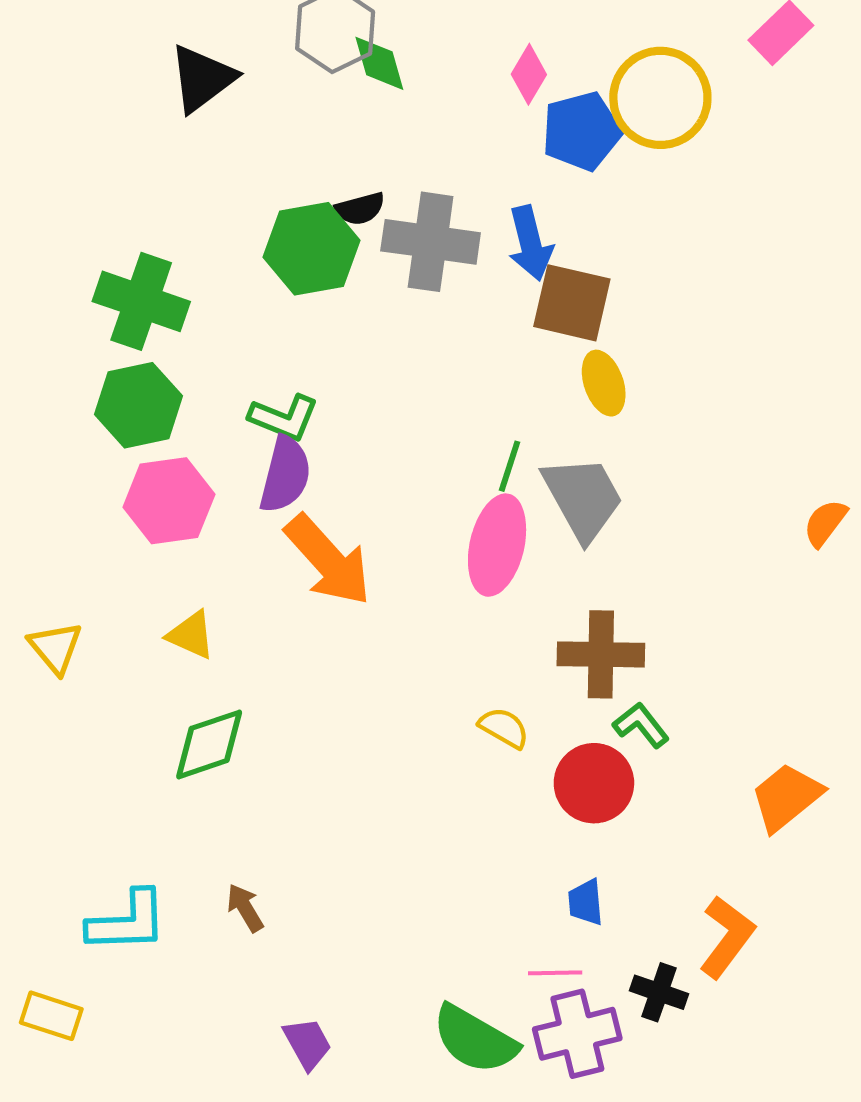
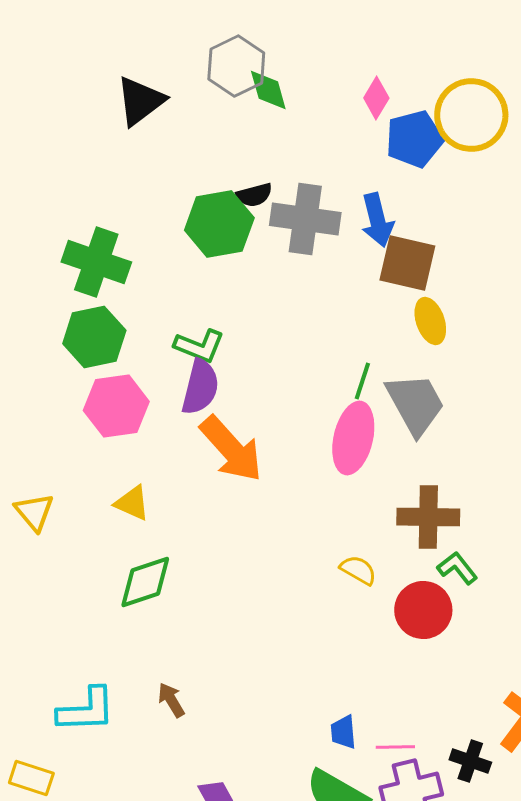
blue trapezoid: (586, 902) -> (343, 732), moved

